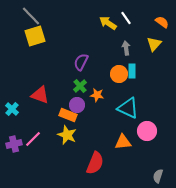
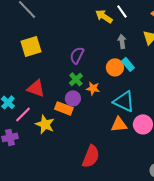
yellow square: (35, 36) -> (31, 46), moved
cyan rectangle: (132, 71) -> (128, 64), turned -40
yellow star: (67, 135) -> (45, 124), moved
pink line: (33, 139) -> (23, 114), moved
orange triangle: (123, 142) -> (119, 124), moved

